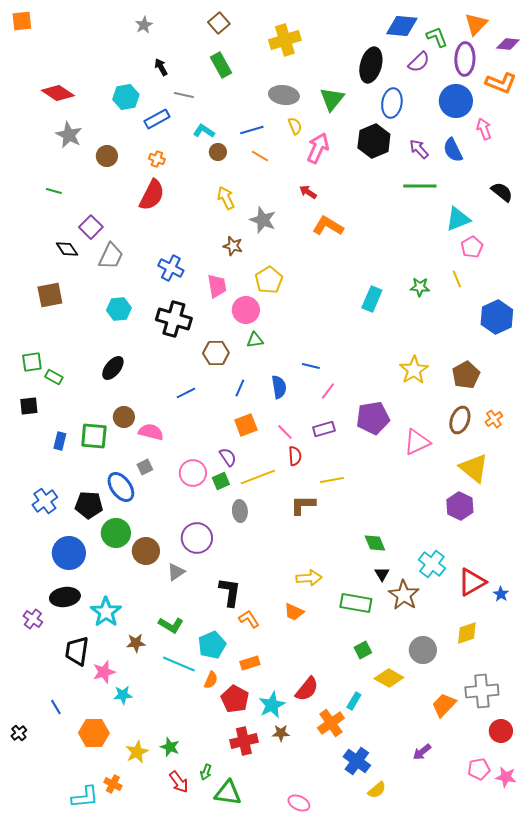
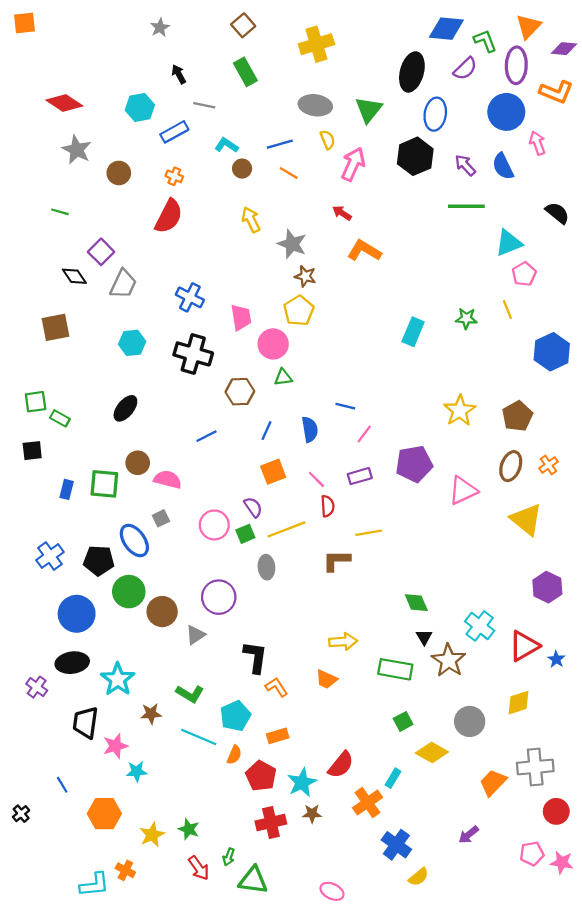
brown star: (233, 246) -> (305, 276), moved
purple hexagon: (460, 506) -> (547, 587), moved

